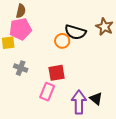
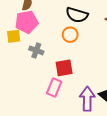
black semicircle: (75, 32) -> (77, 15), moved
gray cross: (21, 68) -> (36, 50), moved

